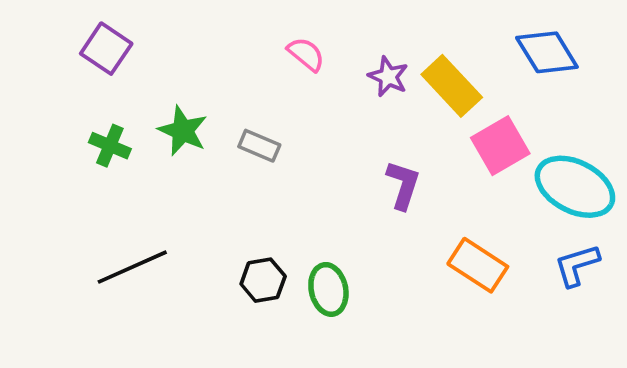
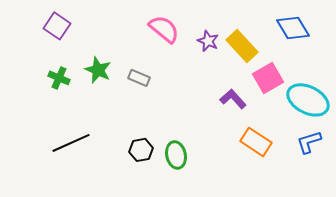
pink semicircle: (306, 54) -> (164, 29), size x1.5
purple L-shape: (403, 185) -> (233, 99), moved, turned -60

